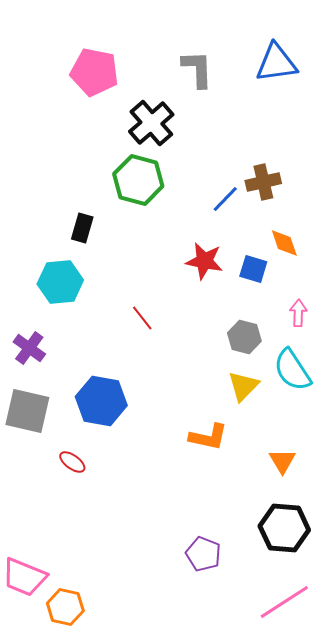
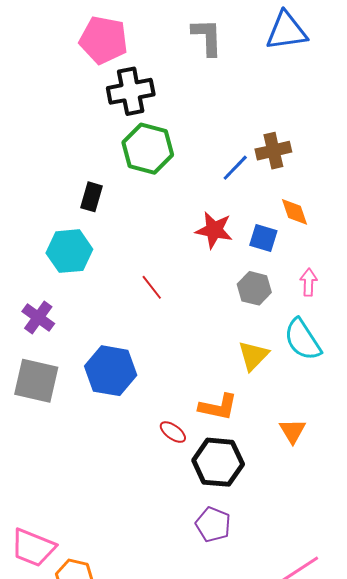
black cross: (151, 123) -> (131, 91), moved, turned 30
gray hexagon: (244, 337) -> (254, 288), moved
red ellipse: (72, 462) -> (173, 432), moved
black hexagon: (284, 528) -> (218, 462), moved

